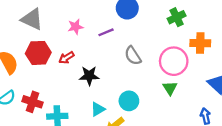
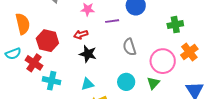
orange cross: (200, 43) -> (189, 52), turned 36
red hexagon: (38, 53) -> (47, 41), moved
red arrow: (66, 58) -> (81, 35), moved
cyan circle: (129, 101) -> (126, 82), moved

